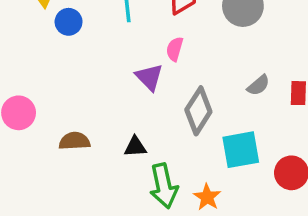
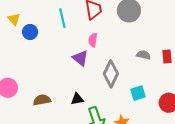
gray semicircle: (258, 85) -> (144, 55), turned -120
cyan square: (241, 150) -> (138, 93), size x0.7

